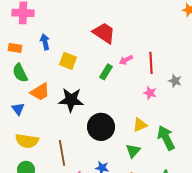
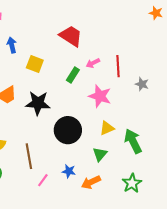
pink star: (150, 93) -> (100, 96), moved, size x1.6

